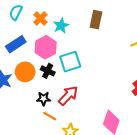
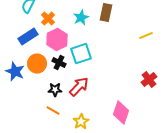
orange cross: (40, 18) -> (48, 19), moved
cyan star: (61, 26) -> (81, 18), moved
orange line: (50, 116) -> (53, 111), moved

